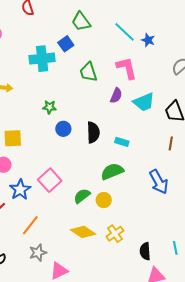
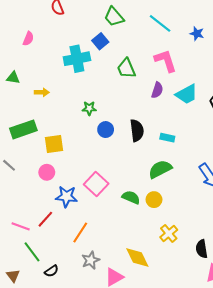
blue star: (148, 40) -> (197, 34), moved
blue star: (20, 190) -> (66, 197), turned -30
green semicircle: (82, 196) -> (131, 197), turned 66
yellow diamond: (83, 232) -> (137, 257), moved, turned 35

